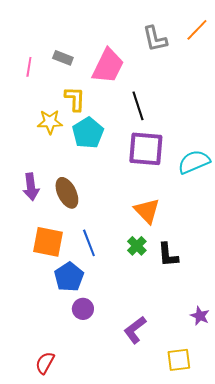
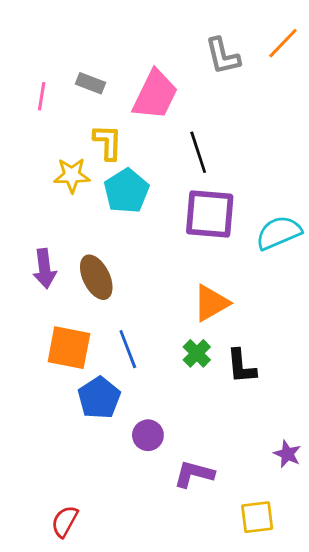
orange triangle: (147, 211) -> (211, 303), turned 44
purple circle: (83, 309) -> (148, 435), moved
purple L-shape: (135, 330) -> (194, 474), turned 52

